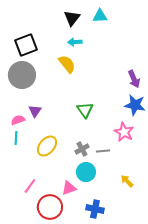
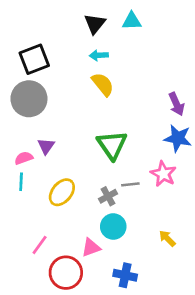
yellow semicircle: (67, 64) -> (103, 84), moved
green triangle: (85, 110) -> (112, 145), size x1.4
gray line: (103, 151) -> (130, 184), moved

